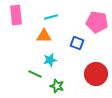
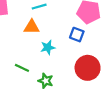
blue square: (77, 43) -> (77, 35), moved
cyan star: (50, 60) -> (48, 47), moved

